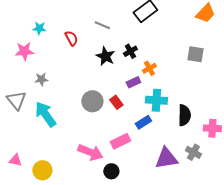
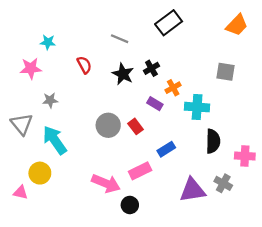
red semicircle: (71, 38) -> (84, 65), moved
purple rectangle: (133, 82) -> (155, 104), turned 56
cyan cross: (156, 100) -> (197, 107), moved
yellow circle: (42, 170) -> (40, 173), moved

